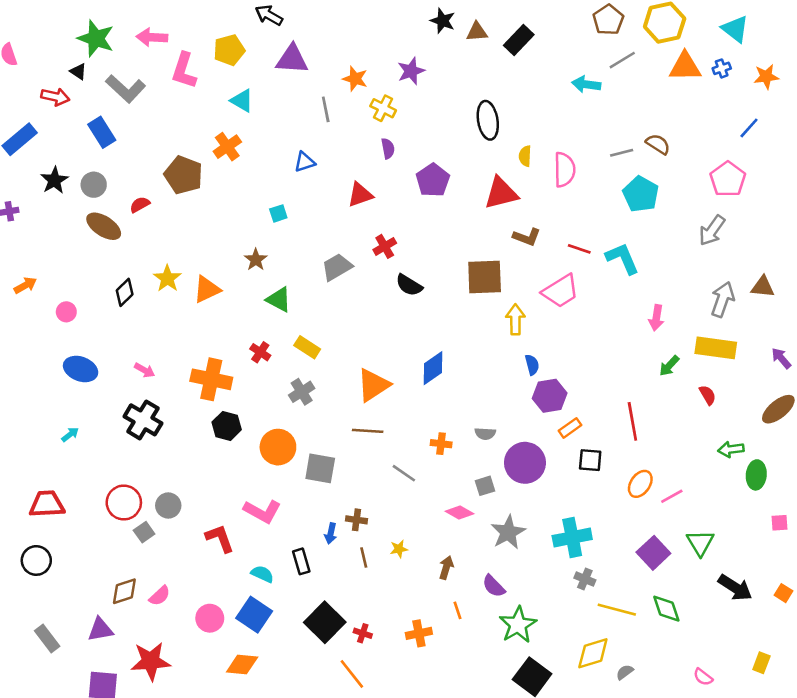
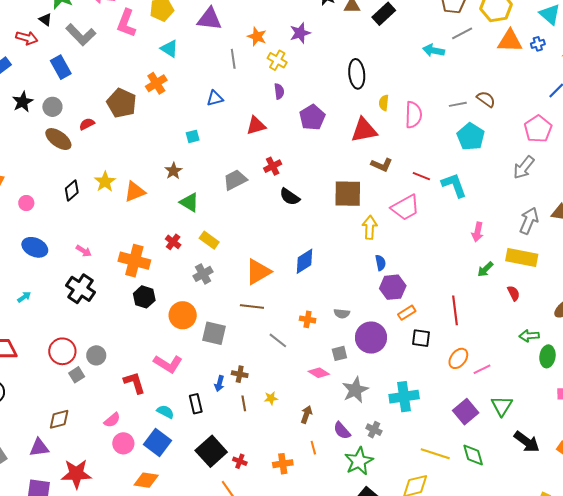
gray cross: (585, 579) -> (374, 430), moved
pink semicircle: (160, 596) -> (112, 420), moved

